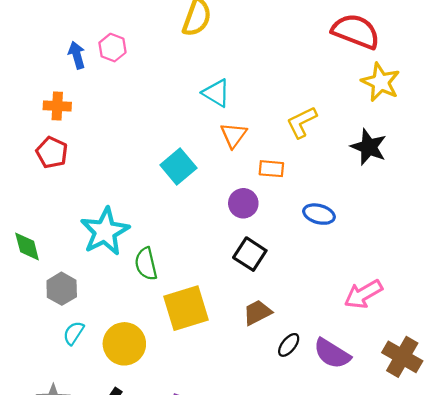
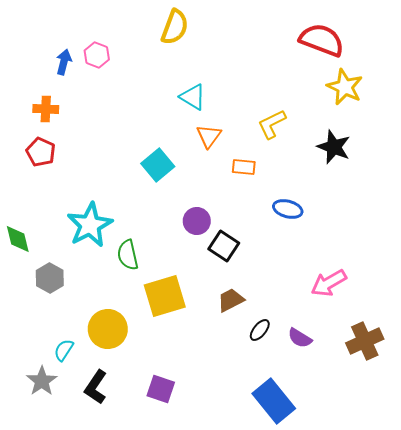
blue arrow: (77, 55) -> (64, 62), turned 30
purple circle: (243, 203) -> (197, 221), moved
cyan semicircle: (74, 333) -> (64, 350), moved
purple semicircle: (332, 354) -> (300, 338), size x0.7
brown cross: (402, 357) -> (365, 341), turned 36

